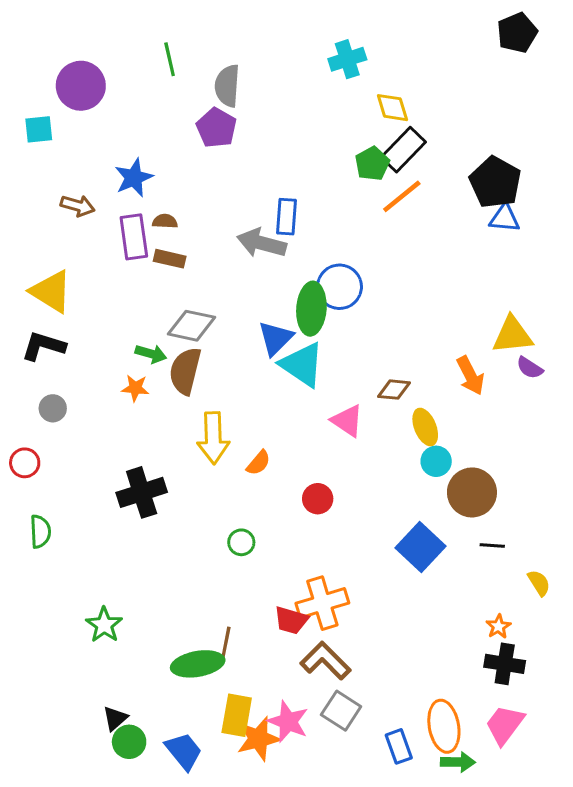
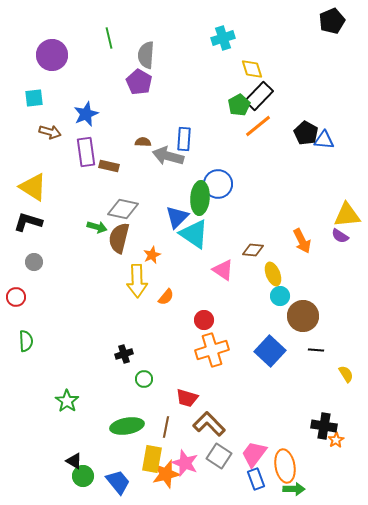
cyan square: (39, 129) -> (34, 98), moved
black pentagon: (495, 182) -> (306, 133), moved, size x0.7
brown semicircle: (165, 221) -> (143, 142), moved
yellow triangle: (512, 335) -> (347, 215), moved
orange star: (135, 388) -> (152, 255), moved, turned -30
black cross: (142, 492) -> (124, 354), moved, size x0.6
green circle: (241, 542) -> (144, 379), moved
orange cross: (322, 603) -> (212, 350), moved
orange star: (498, 626) -> (336, 440), moved
brown line: (226, 644) -> (166, 427), moved
black triangle: (115, 718) -> (74, 461), turned -48
pink trapezoid: (505, 725) -> (254, 454), moved

